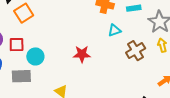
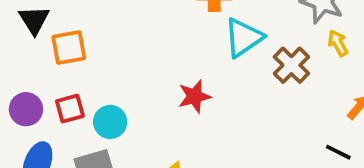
orange square: (24, 13) -> (69, 48), turned 36
cyan triangle: (114, 30) -> (243, 38), size x1.6

